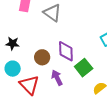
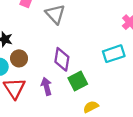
brown circle: (42, 57) -> (19, 58), moved

